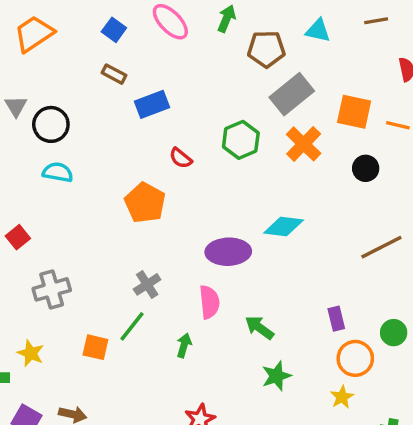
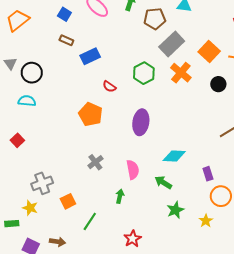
orange square: (354, 112) -> (209, 51), turned 35
cyan semicircle: (58, 172) -> (27, 101), moved
cyan diamond: (284, 227) -> (174, 156), moved
purple ellipse: (228, 252) -> (141, 122), moved, turned -75
gray cross: (52, 289) -> (42, 183), moved
green line: (132, 326) -> (90, 221), moved
orange square: (95, 347) -> (68, 201), turned -35
yellow star: (342, 397) -> (206, 221), moved

